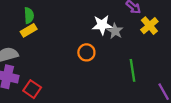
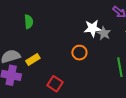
yellow rectangle: (29, 30) -> (33, 59), moved
red square: (32, 89) -> (55, 84), moved

